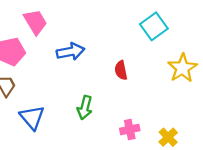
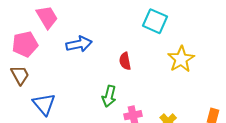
cyan square: (154, 26) -> (155, 21), turned -30
green arrow: (85, 108) -> (109, 96), moved

